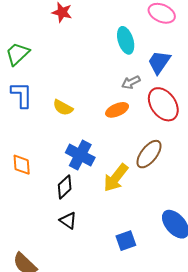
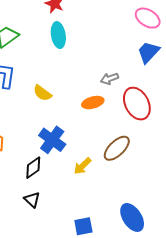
cyan ellipse: (126, 40) -> (58, 35), moved
blue trapezoid: (159, 62) -> (148, 52), moved
yellow arrow: (116, 178) -> (82, 166), size x0.7

